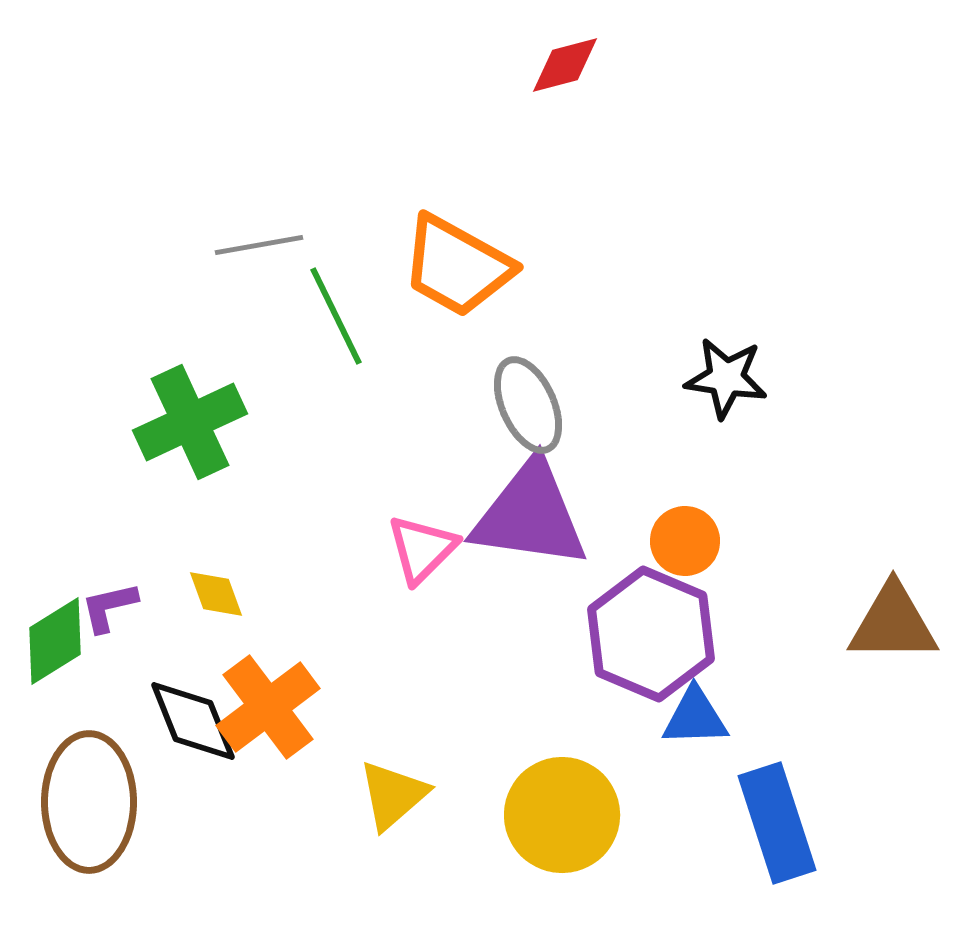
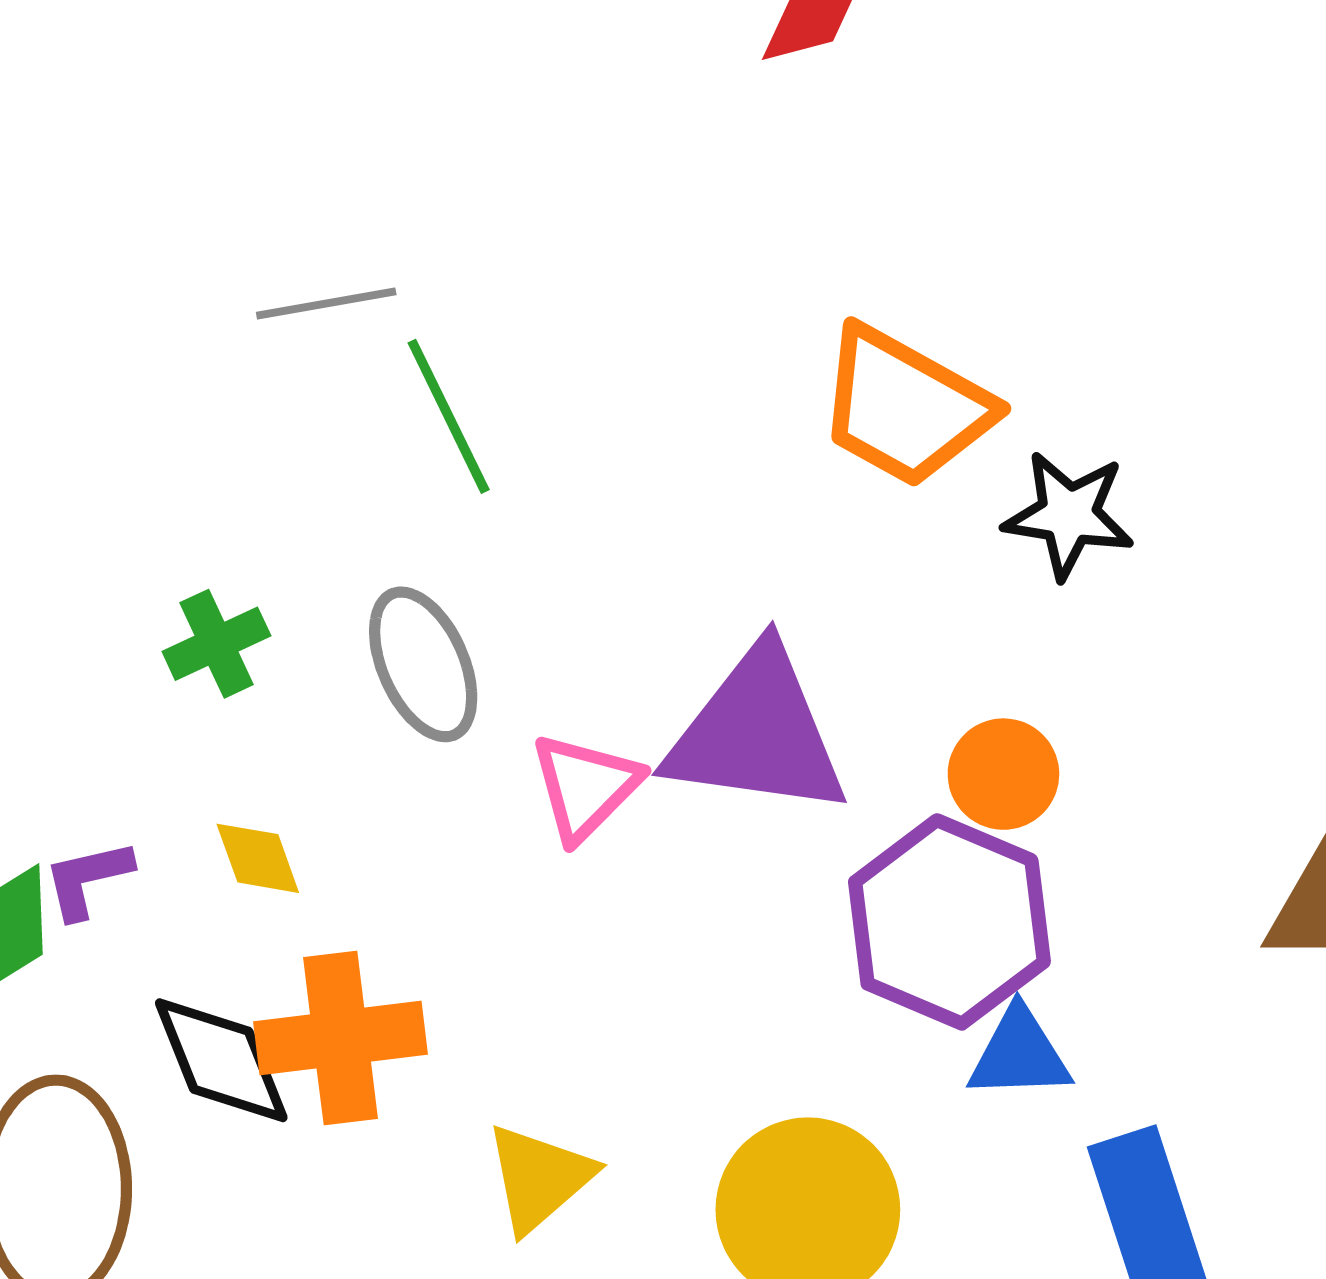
orange trapezoid: (457, 266) -> (905, 407), moved
gray ellipse: (528, 405) -> (423, 664), moved
green cross: (190, 422) -> (216, 644), moved, size x0.6
orange cross: (268, 707) -> (340, 1038), turned 30

